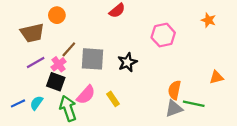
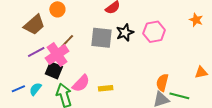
brown trapezoid: (32, 33) -> (34, 25), turned -30
gray square: (93, 59) -> (101, 38), moved
black star: (127, 62) -> (125, 33), moved
pink cross: (59, 64) -> (57, 55), size x1.6
yellow rectangle: (113, 99) -> (106, 88), turned -64

